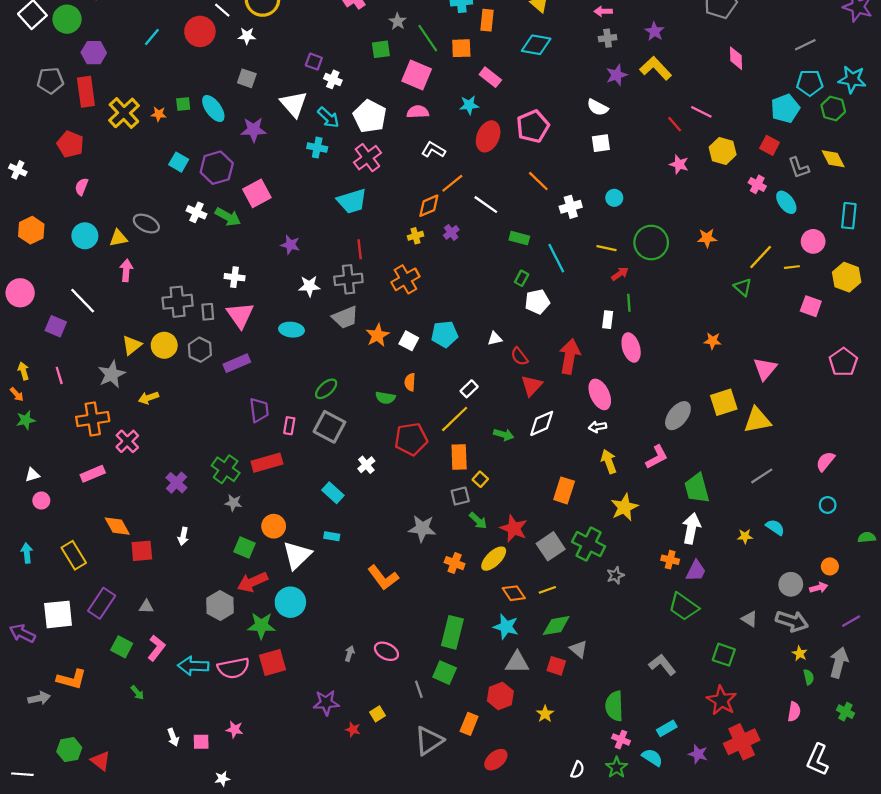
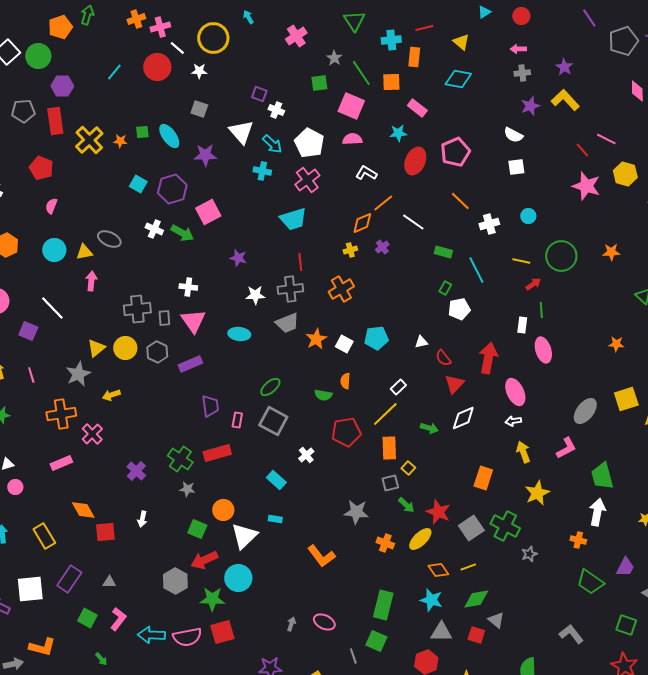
pink star: (679, 164) -> (586, 186), size x1.6
purple trapezoid: (696, 571) -> (625, 567), moved

